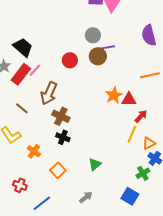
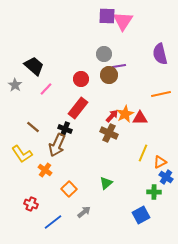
red rectangle: (21, 74) -> (78, 108), moved
brown arrow: (49, 93) -> (57, 145), moved
brown cross: (61, 116) -> (109, 133), moved
red arrow: (141, 116) -> (112, 116), moved
black cross: (63, 137) -> (65, 129), moved
green cross: (143, 173) -> (154, 192), turned 32
blue square: (130, 196) -> (141, 215), turned 30
gray arrow: (86, 197) -> (84, 212), moved

